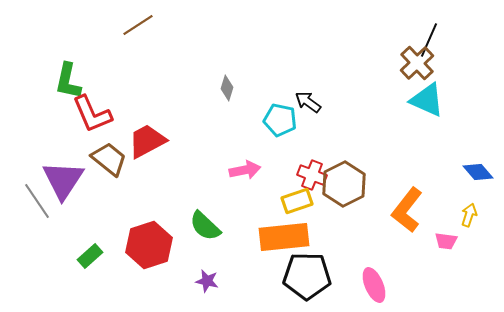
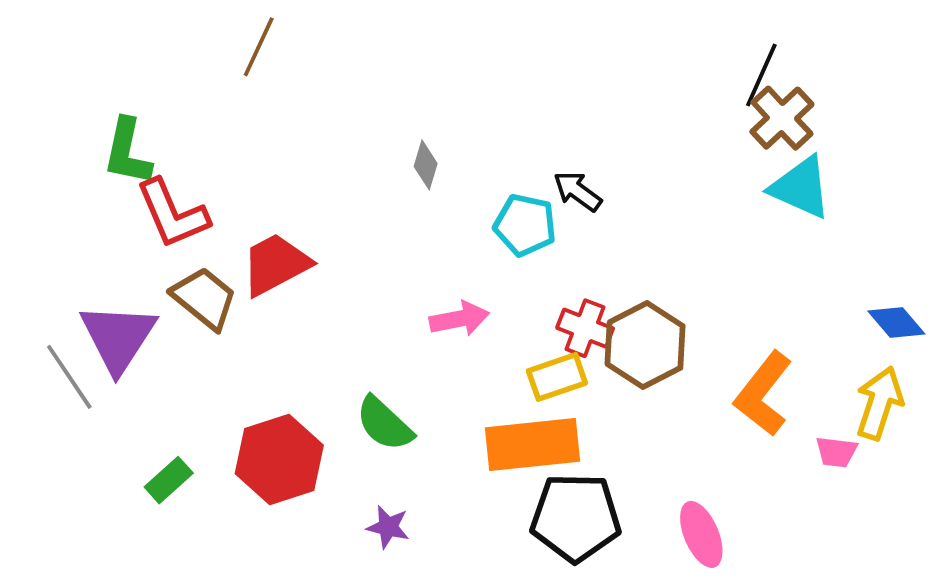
brown line: (138, 25) -> (259, 47), turned -32
black line: (429, 40) -> (761, 75), moved
yellow arrow: (469, 215) -> (879, 403), size x1.6

